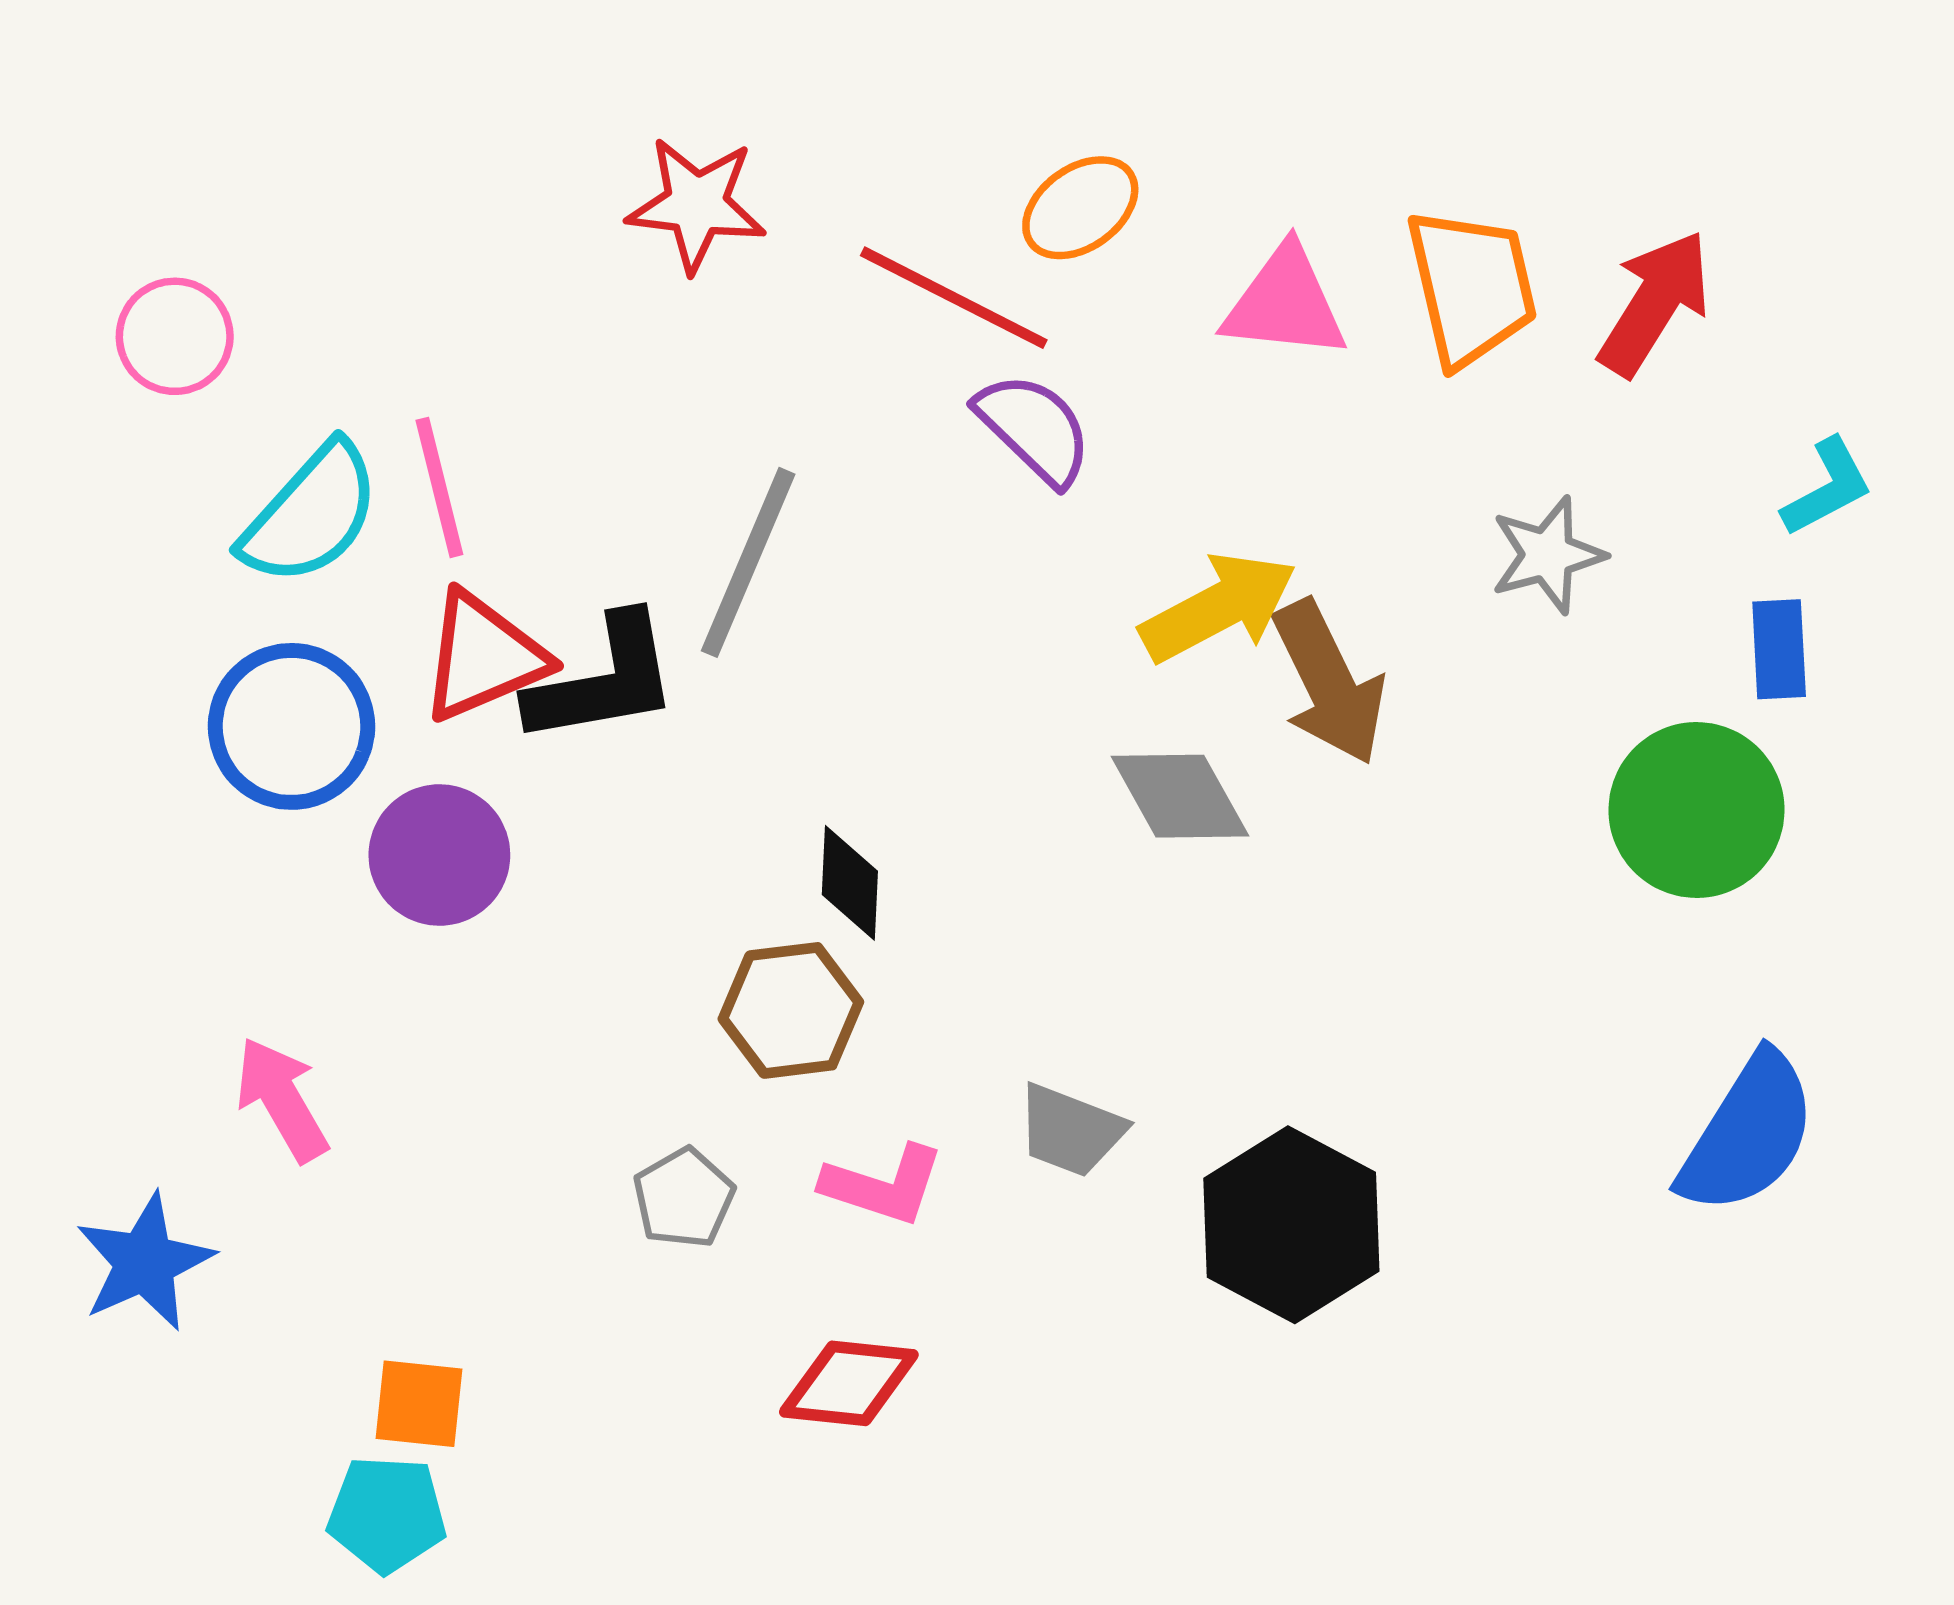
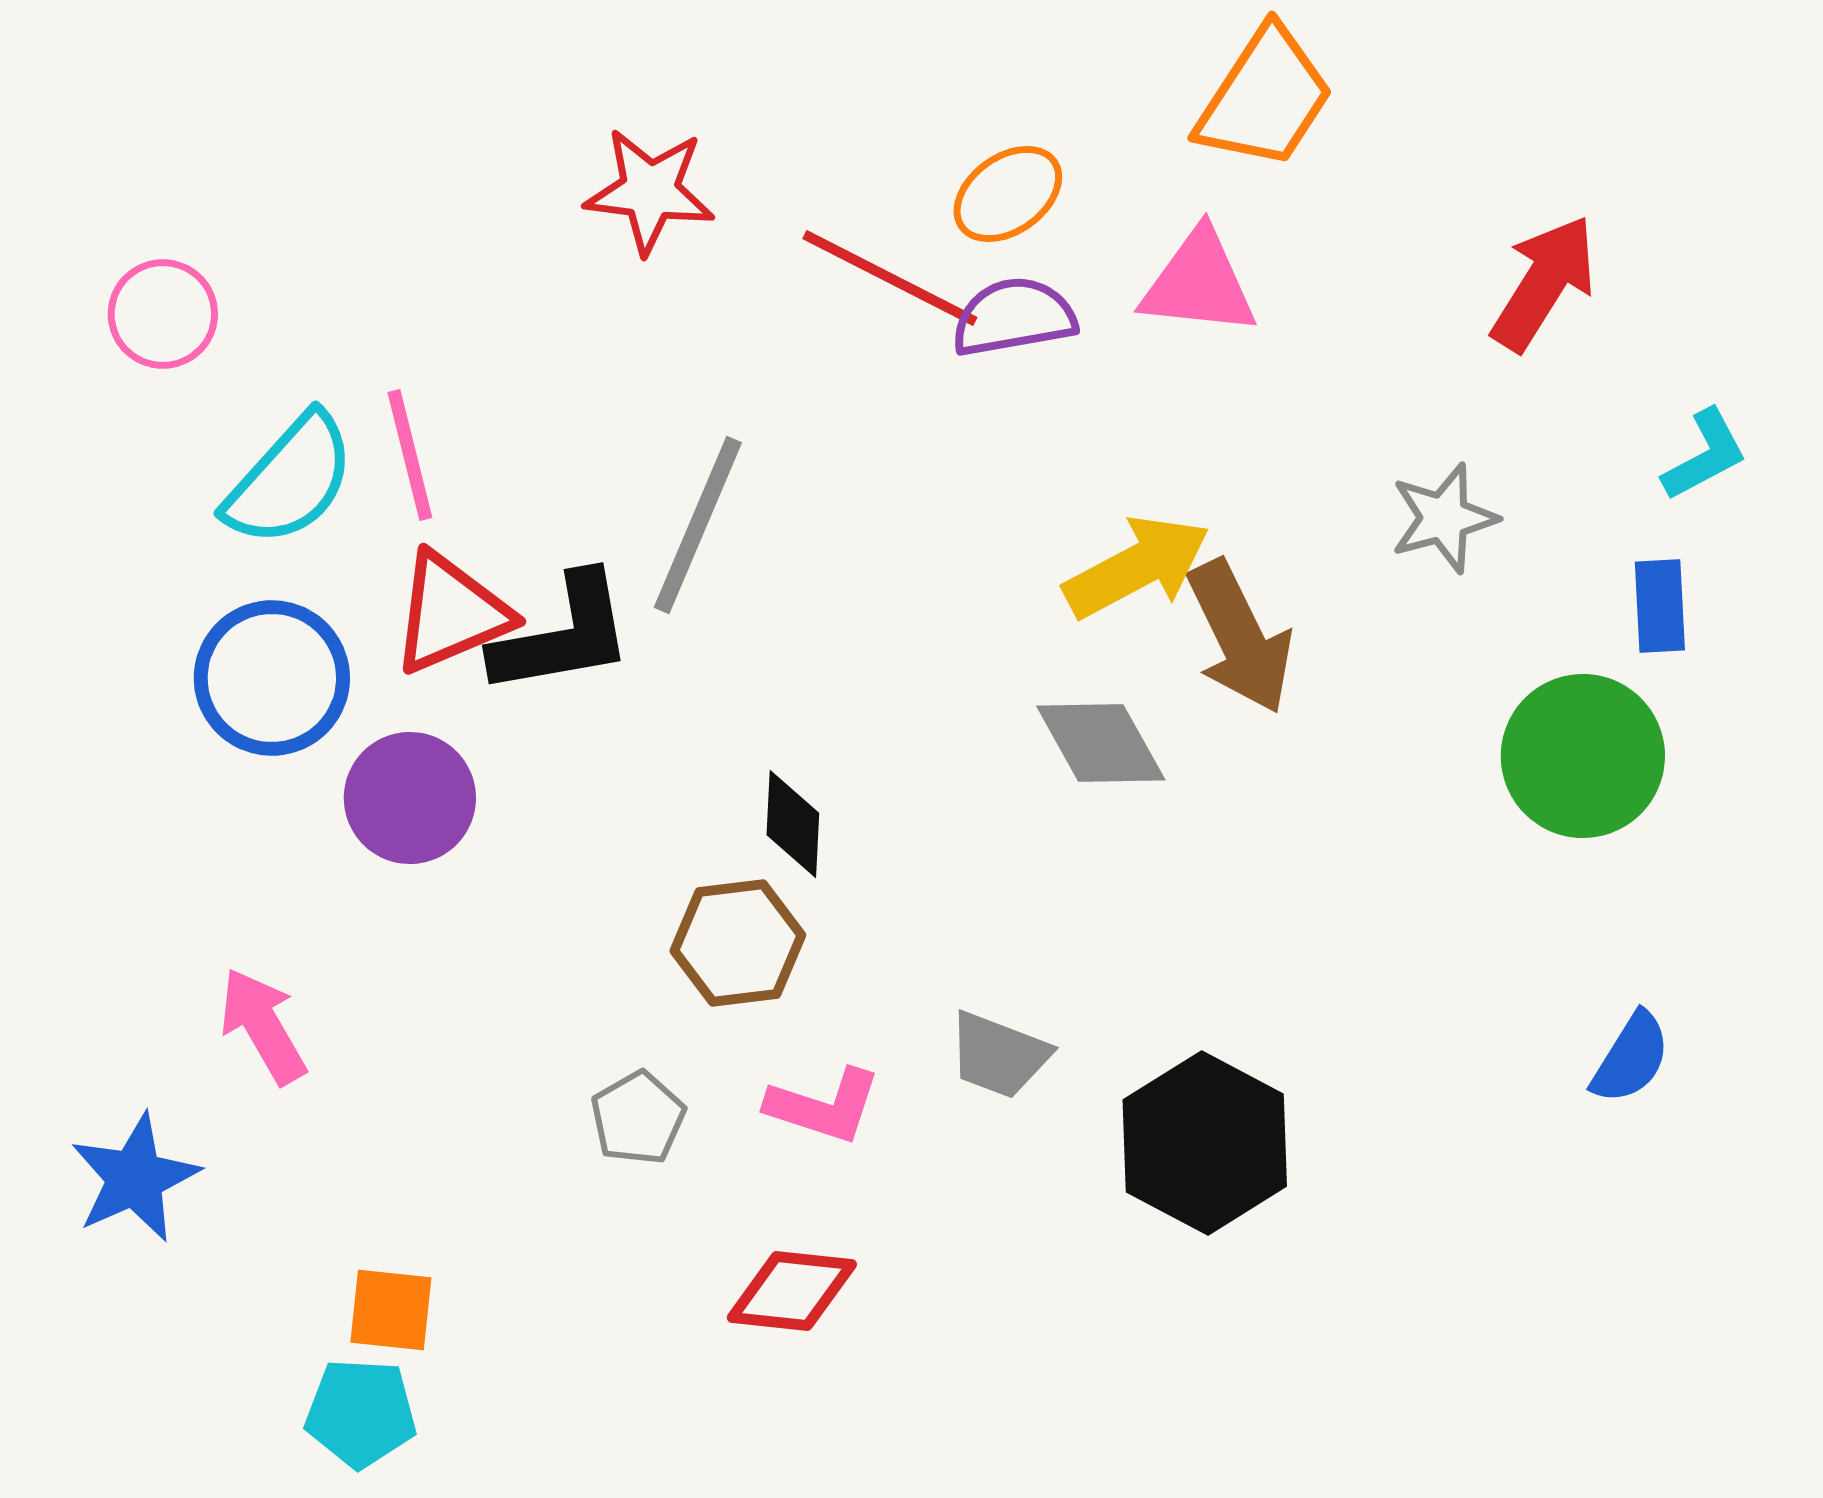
orange trapezoid: (1471, 287) -> (1265, 98), moved, turned 46
purple semicircle: (1034, 428) -> (1014, 317), moved, turned -54
blue semicircle: (1748, 1134) -> (1631, 1058), size x0.6

